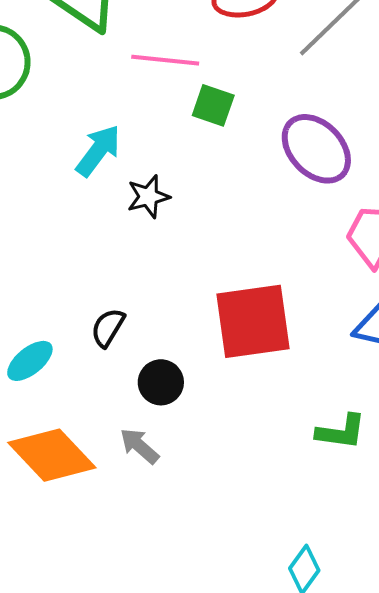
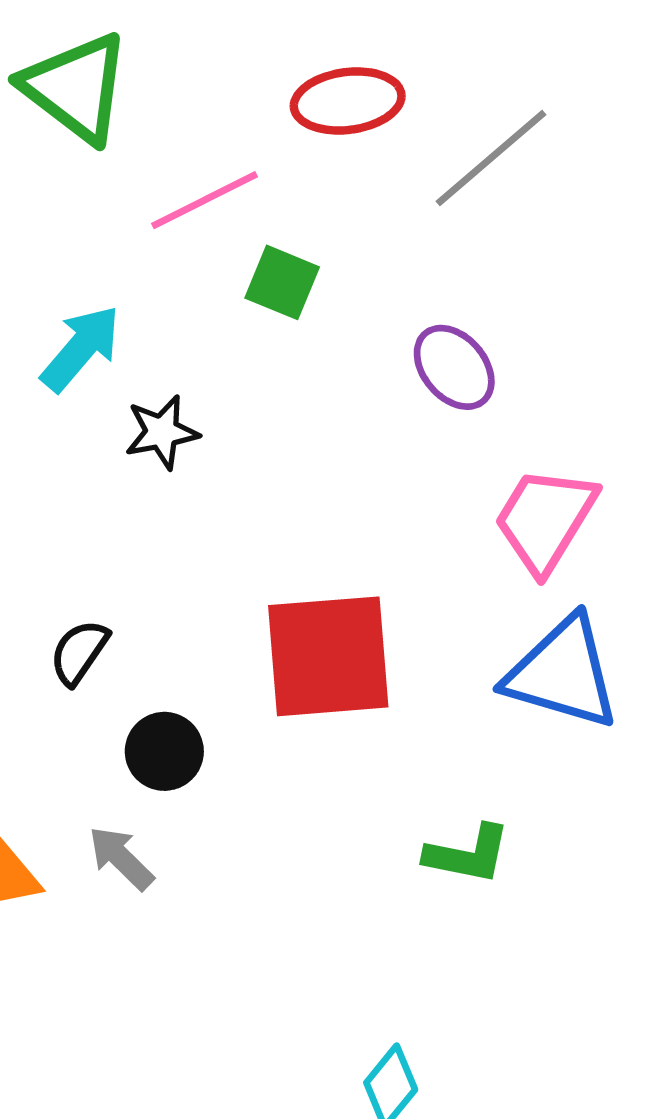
pink line: (165, 60) -> (205, 200), turned -36
purple ellipse: (316, 149) -> (454, 367), size x0.7

